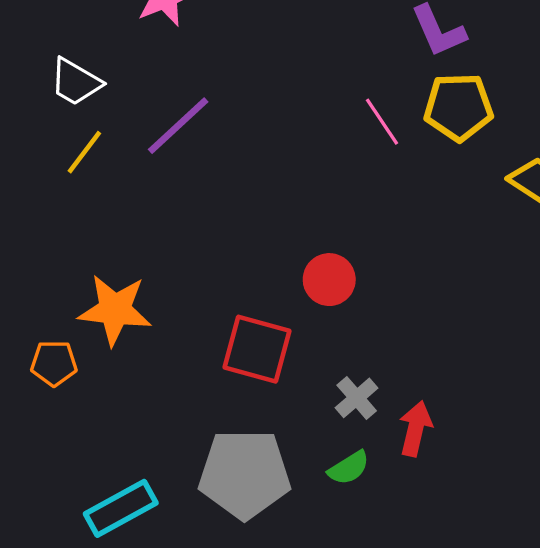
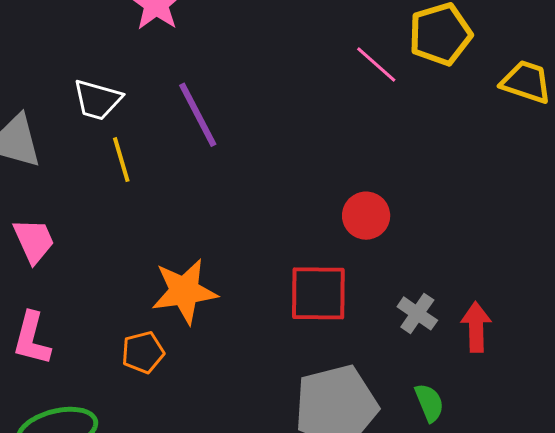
purple line: (178, 126) -> (198, 115), turned -60
yellow line: (84, 152) -> (121, 160), turned -39
green semicircle: (349, 468) -> (429, 403), moved, turned -66

